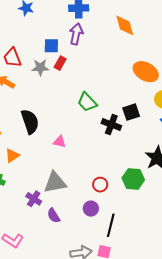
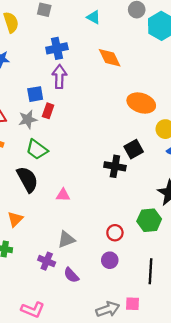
green trapezoid: (87, 102) -> (37, 149), moved
gray triangle: (55, 182) -> (66, 239), size x0.7
black line: (111, 225) -> (151, 271), moved

